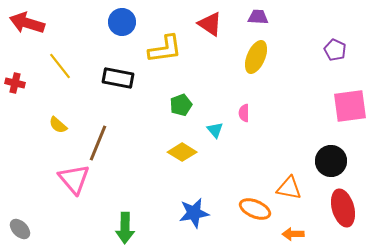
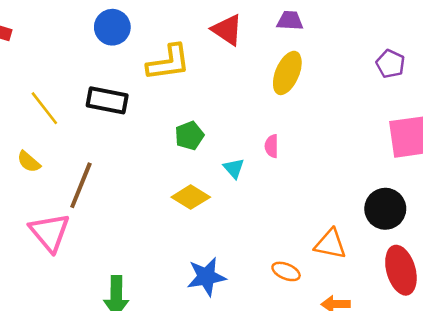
yellow line: (60, 66) -> (44, 108), moved
orange ellipse: (255, 209) -> (286, 271), size x0.7

